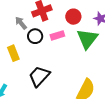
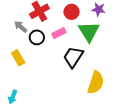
black trapezoid: (39, 76) -> (73, 57), moved

